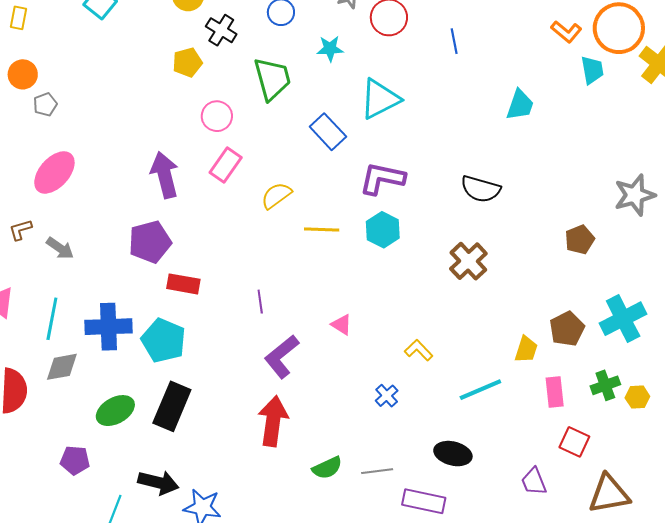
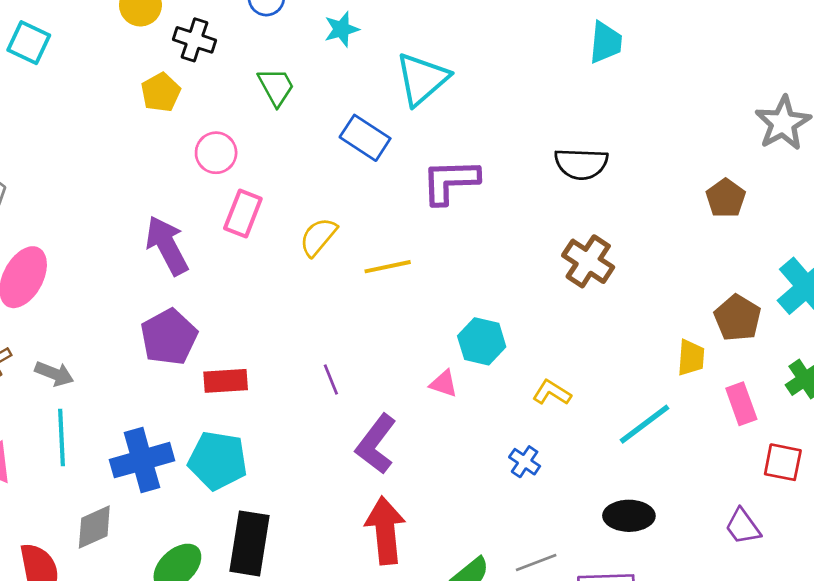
green trapezoid: (272, 79) -> (276, 87), size x0.7
cyan hexagon: (383, 230) -> (482, 341), moved
cyan line: (52, 319) -> (61, 437), moved

